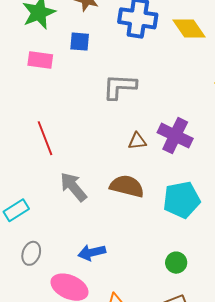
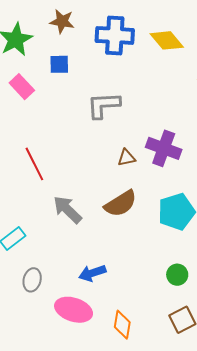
pink rectangle: (40, 60) -> (22, 87), turned 45
brown semicircle: (127, 186) -> (121, 204), turned 140

